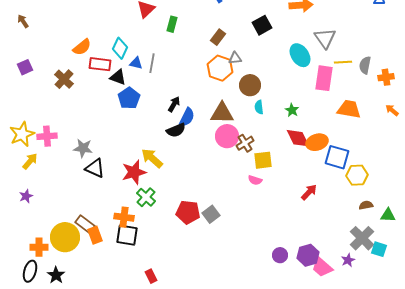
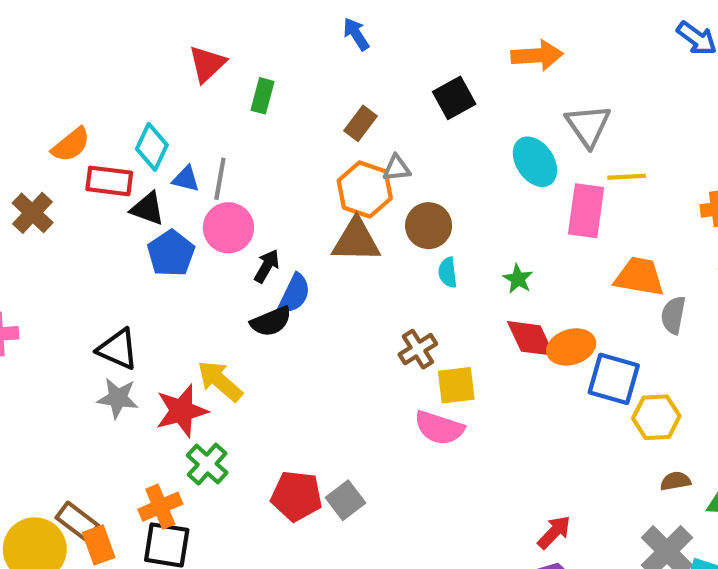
gray semicircle: (365, 65) -> (673, 315), moved
brown triangle: (222, 113) -> (356, 241), moved
pink circle: (227, 136) -> (228, 228), moved
gray star: (83, 148) -> (118, 398), moved
black triangle: (95, 168) -> (118, 349), moved
pink semicircle: (255, 180) -> (439, 428), size x1.6
red arrow: (309, 192) -> (554, 532), moved
orange cross: (124, 217) -> (160, 507), turned -30

